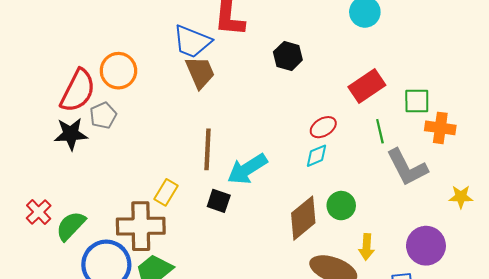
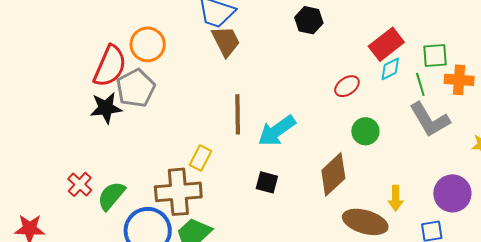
gray pentagon: (103, 115) -> (136, 88), size x1.5
green line: (380, 131) -> (420, 84), moved
cyan diamond: (316, 156) -> (390, 69), moved
black square: (219, 201) -> (267, 182), moved
green circle: (341, 206) -> (365, 131), moved

